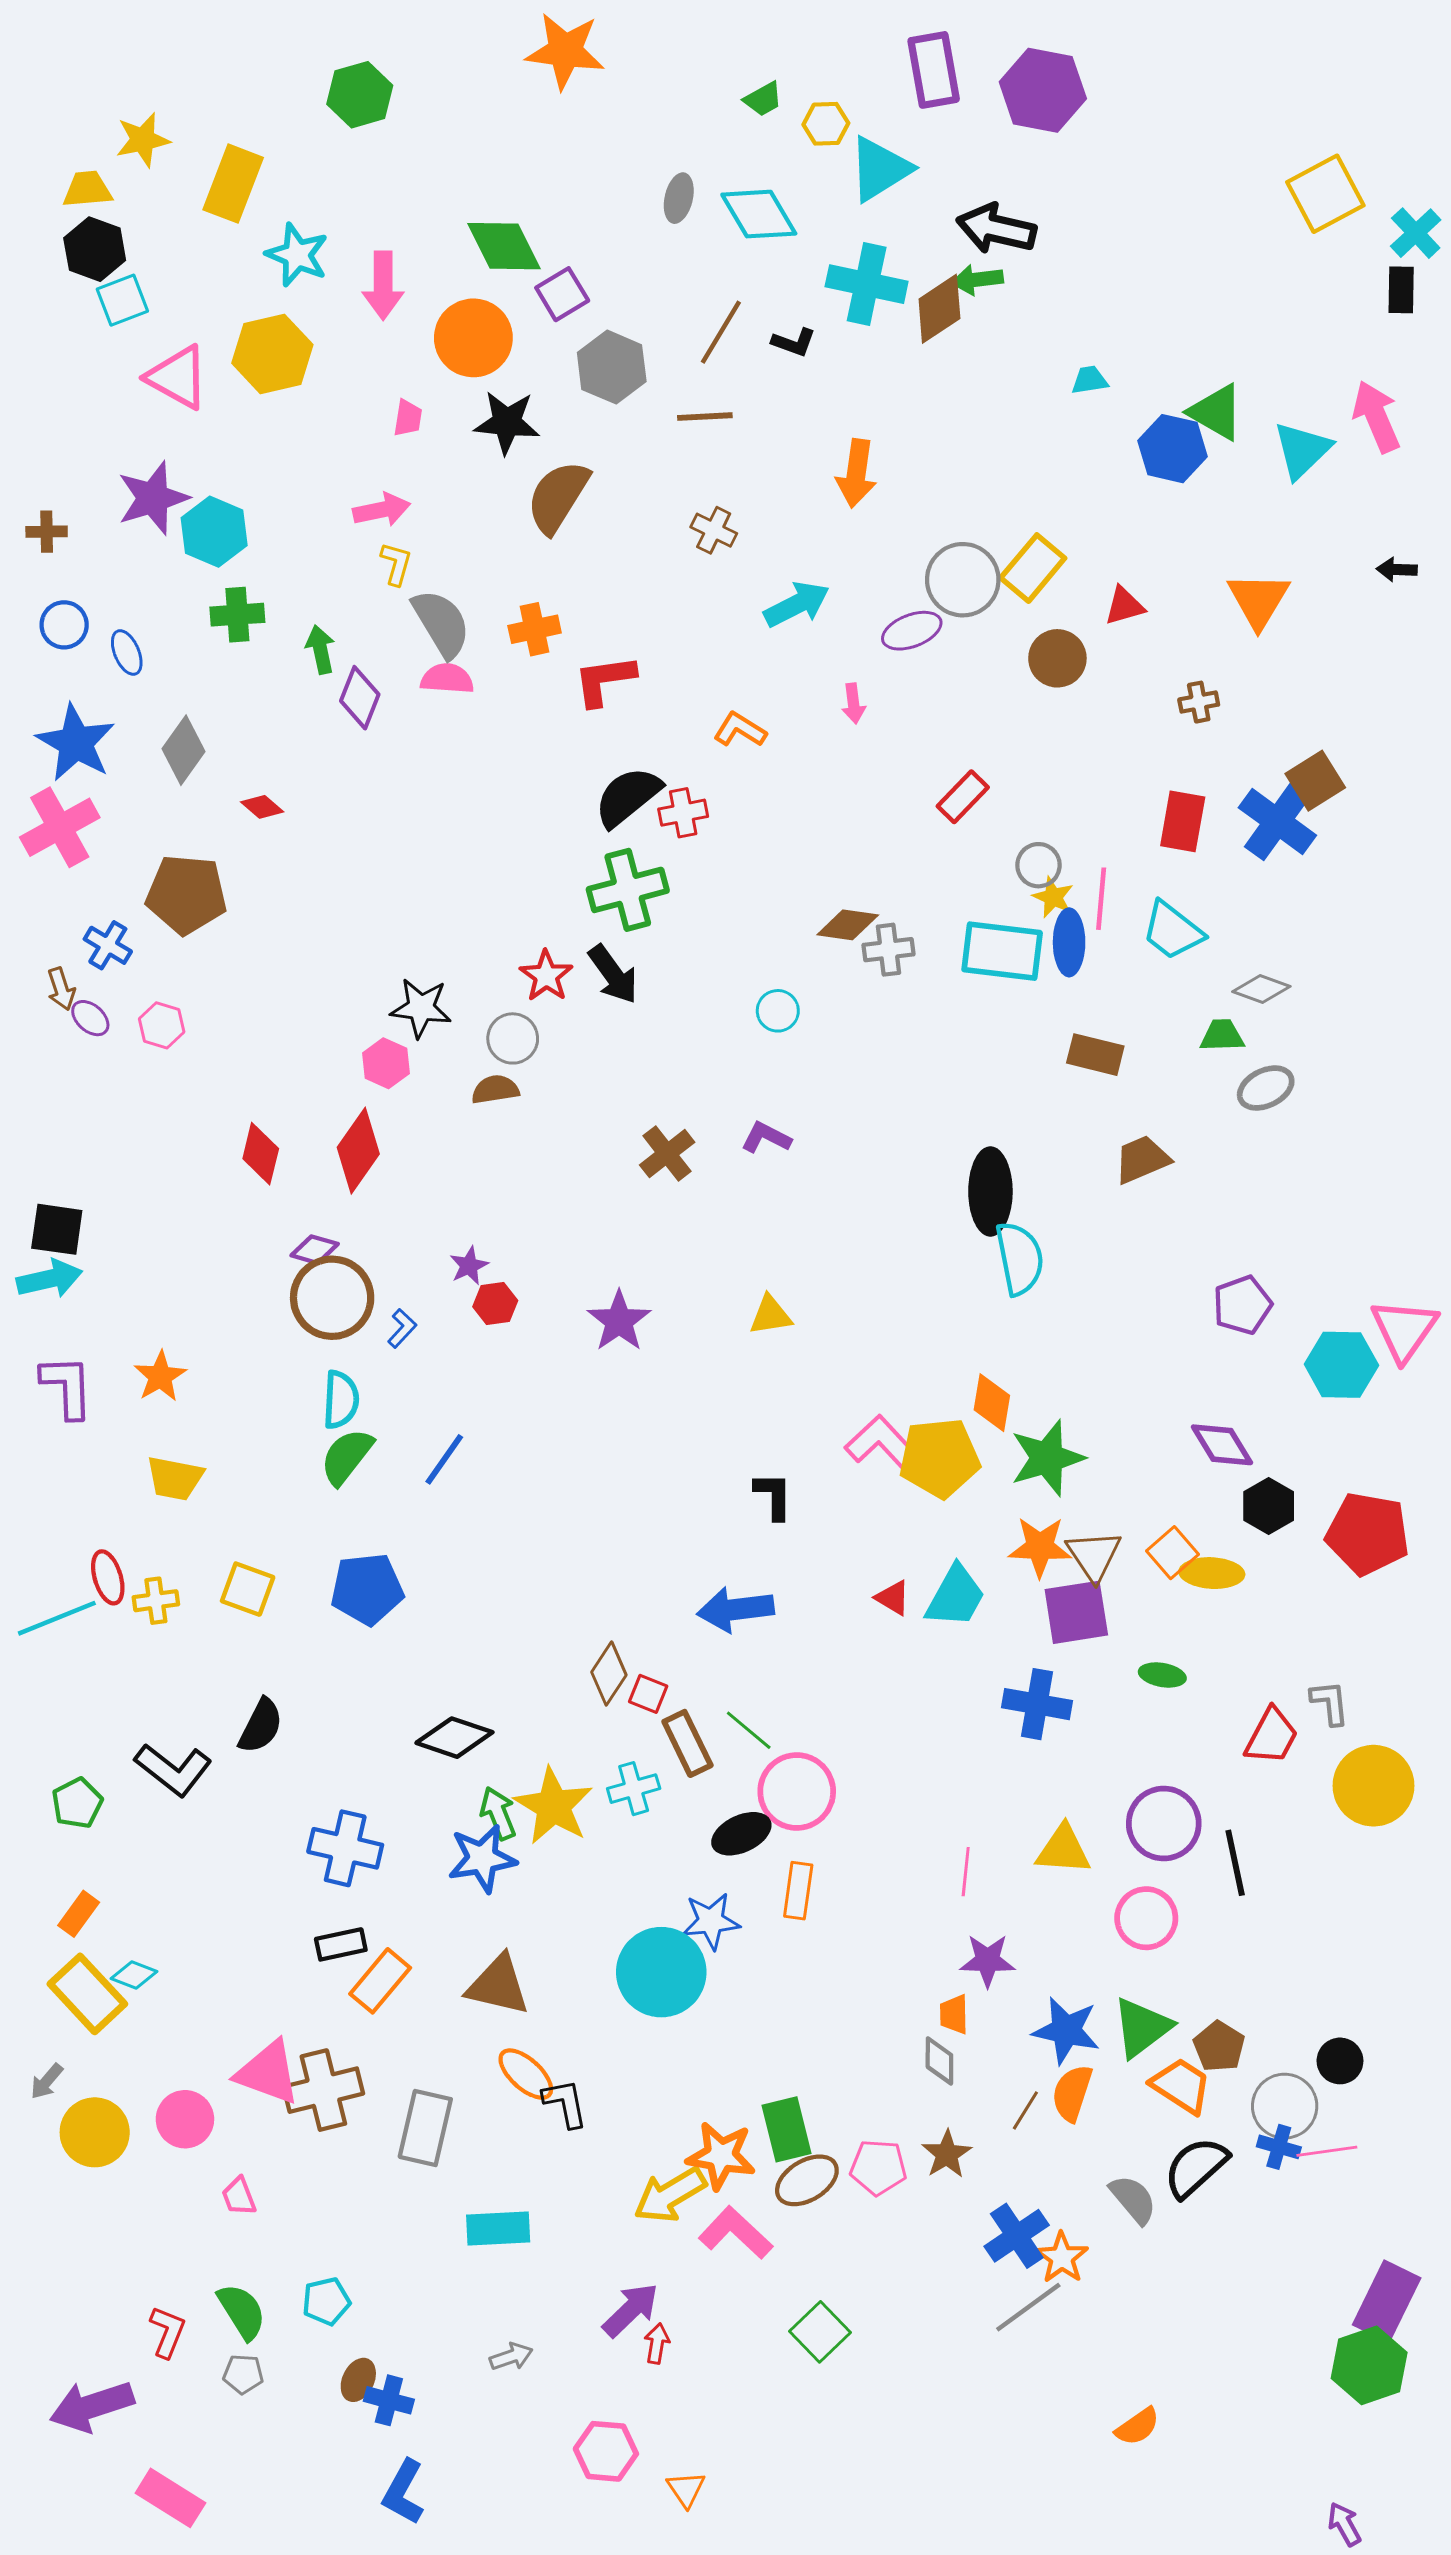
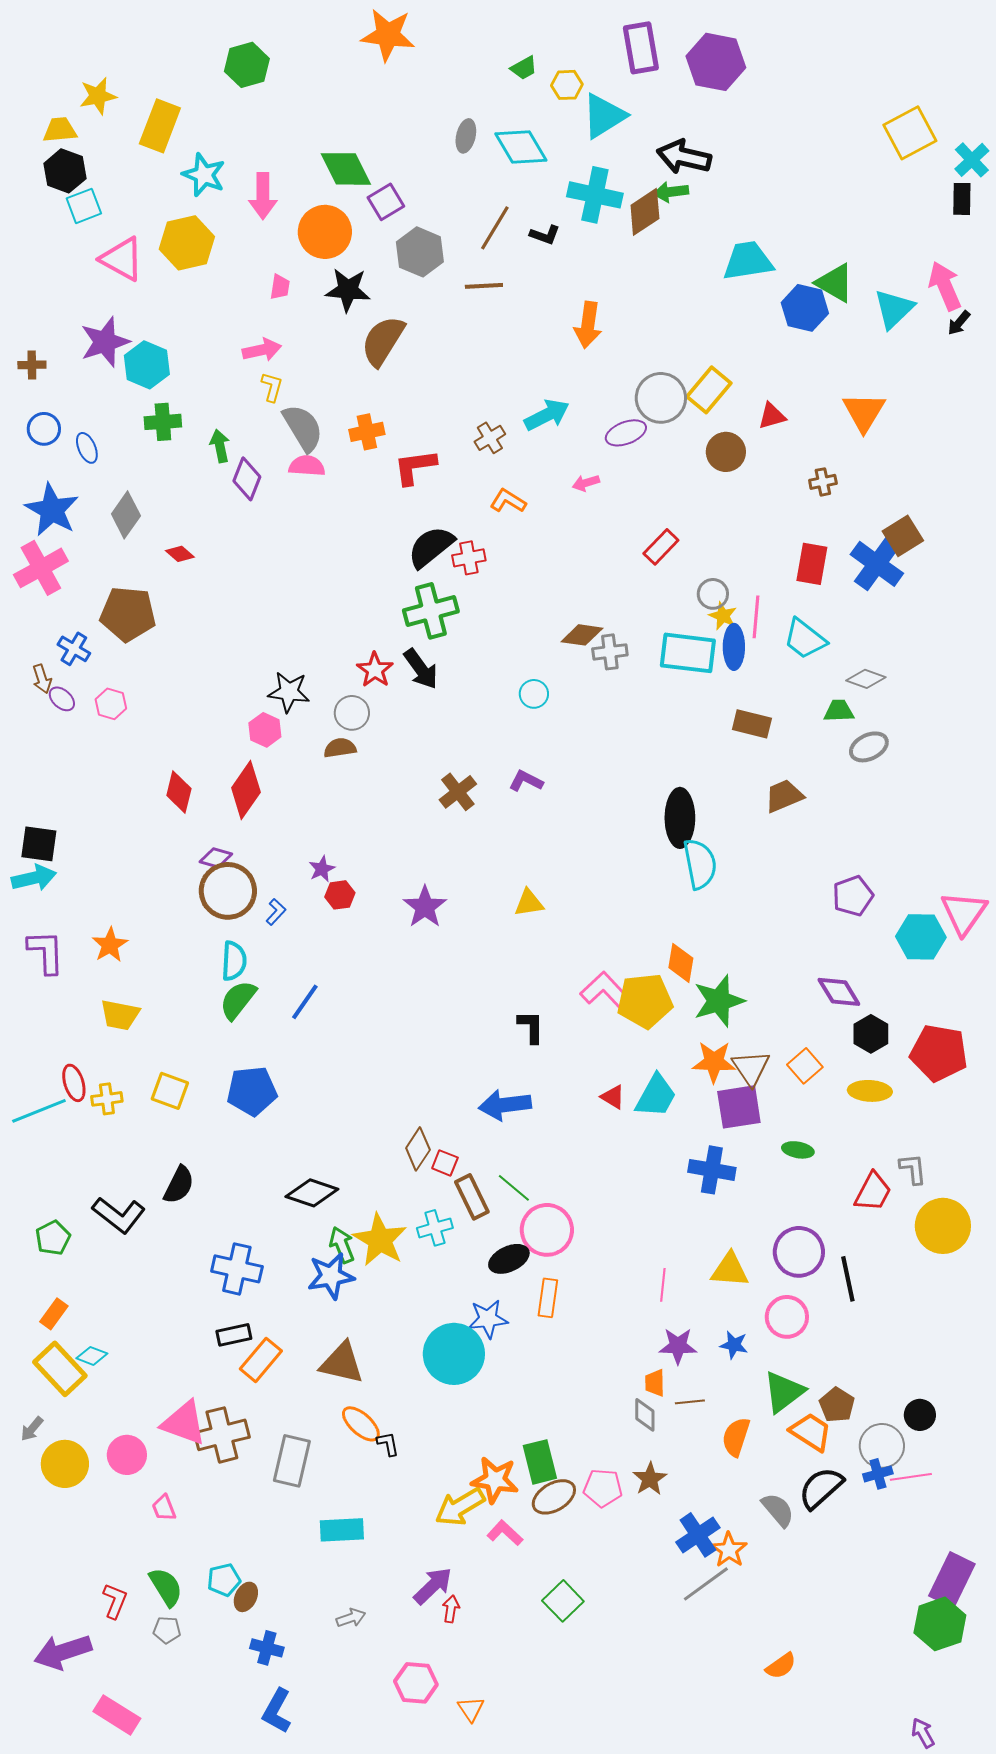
cyan trapezoid: (1089, 380) -> (748, 261), size x2.0
brown cross: (714, 530) -> (490, 438), moved, turned 32
black arrow: (1397, 569) -> (959, 323), moved, turned -52
pink arrow: (854, 703) -> (586, 483), turned 80
yellow ellipse: (1212, 1573) -> (870, 1091), moved
blue star: (1066, 2030) -> (734, 1345), moved, size x0.6
black L-shape: (565, 2103) -> (388, 1444), size x0.7
brown line: (1025, 2110) -> (690, 1402), moved, turned 52
blue cross: (1279, 2147) -> (878, 1474), turned -32
pink L-shape: (736, 2233) -> (505, 1533), size x0.7
brown ellipse: (358, 2380) -> (246, 1597), moved

